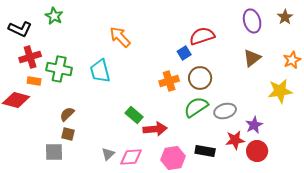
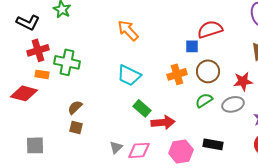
blue square: (184, 53) -> (192, 46), turned 32
cyan trapezoid: (100, 71) -> (129, 75), moved, turned -50
green semicircle: (196, 107) -> (204, 100), size x0.7
red star: (235, 140) -> (243, 81), moved
gray square: (54, 152) -> (35, 145), moved

